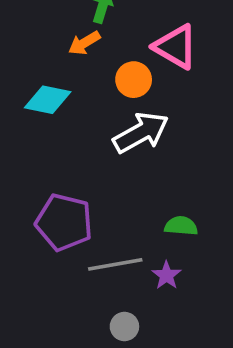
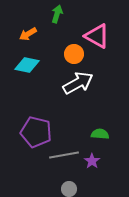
orange arrow: (84, 43) -> (28, 34), moved

